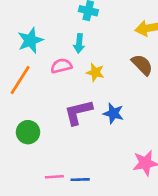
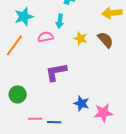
yellow star: (95, 72) -> (81, 38), moved
blue star: (113, 113) -> (81, 103), moved
green circle: (28, 132) -> (18, 94), moved

